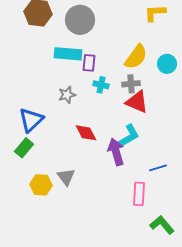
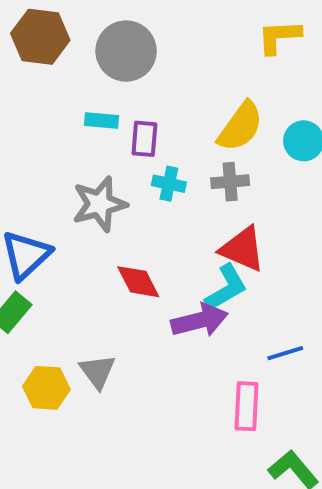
cyan rectangle: (68, 54) -> (102, 120), size x0.6
gray star: (67, 95) -> (100, 204), size x1.5
red triangle: (137, 102) -> (242, 249), moved
purple arrow: (116, 152) -> (200, 320), turned 92

